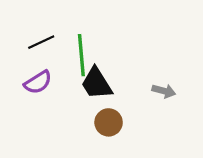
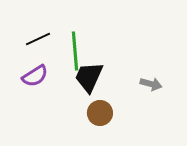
black trapezoid: (97, 83) -> (89, 77), turned 56

